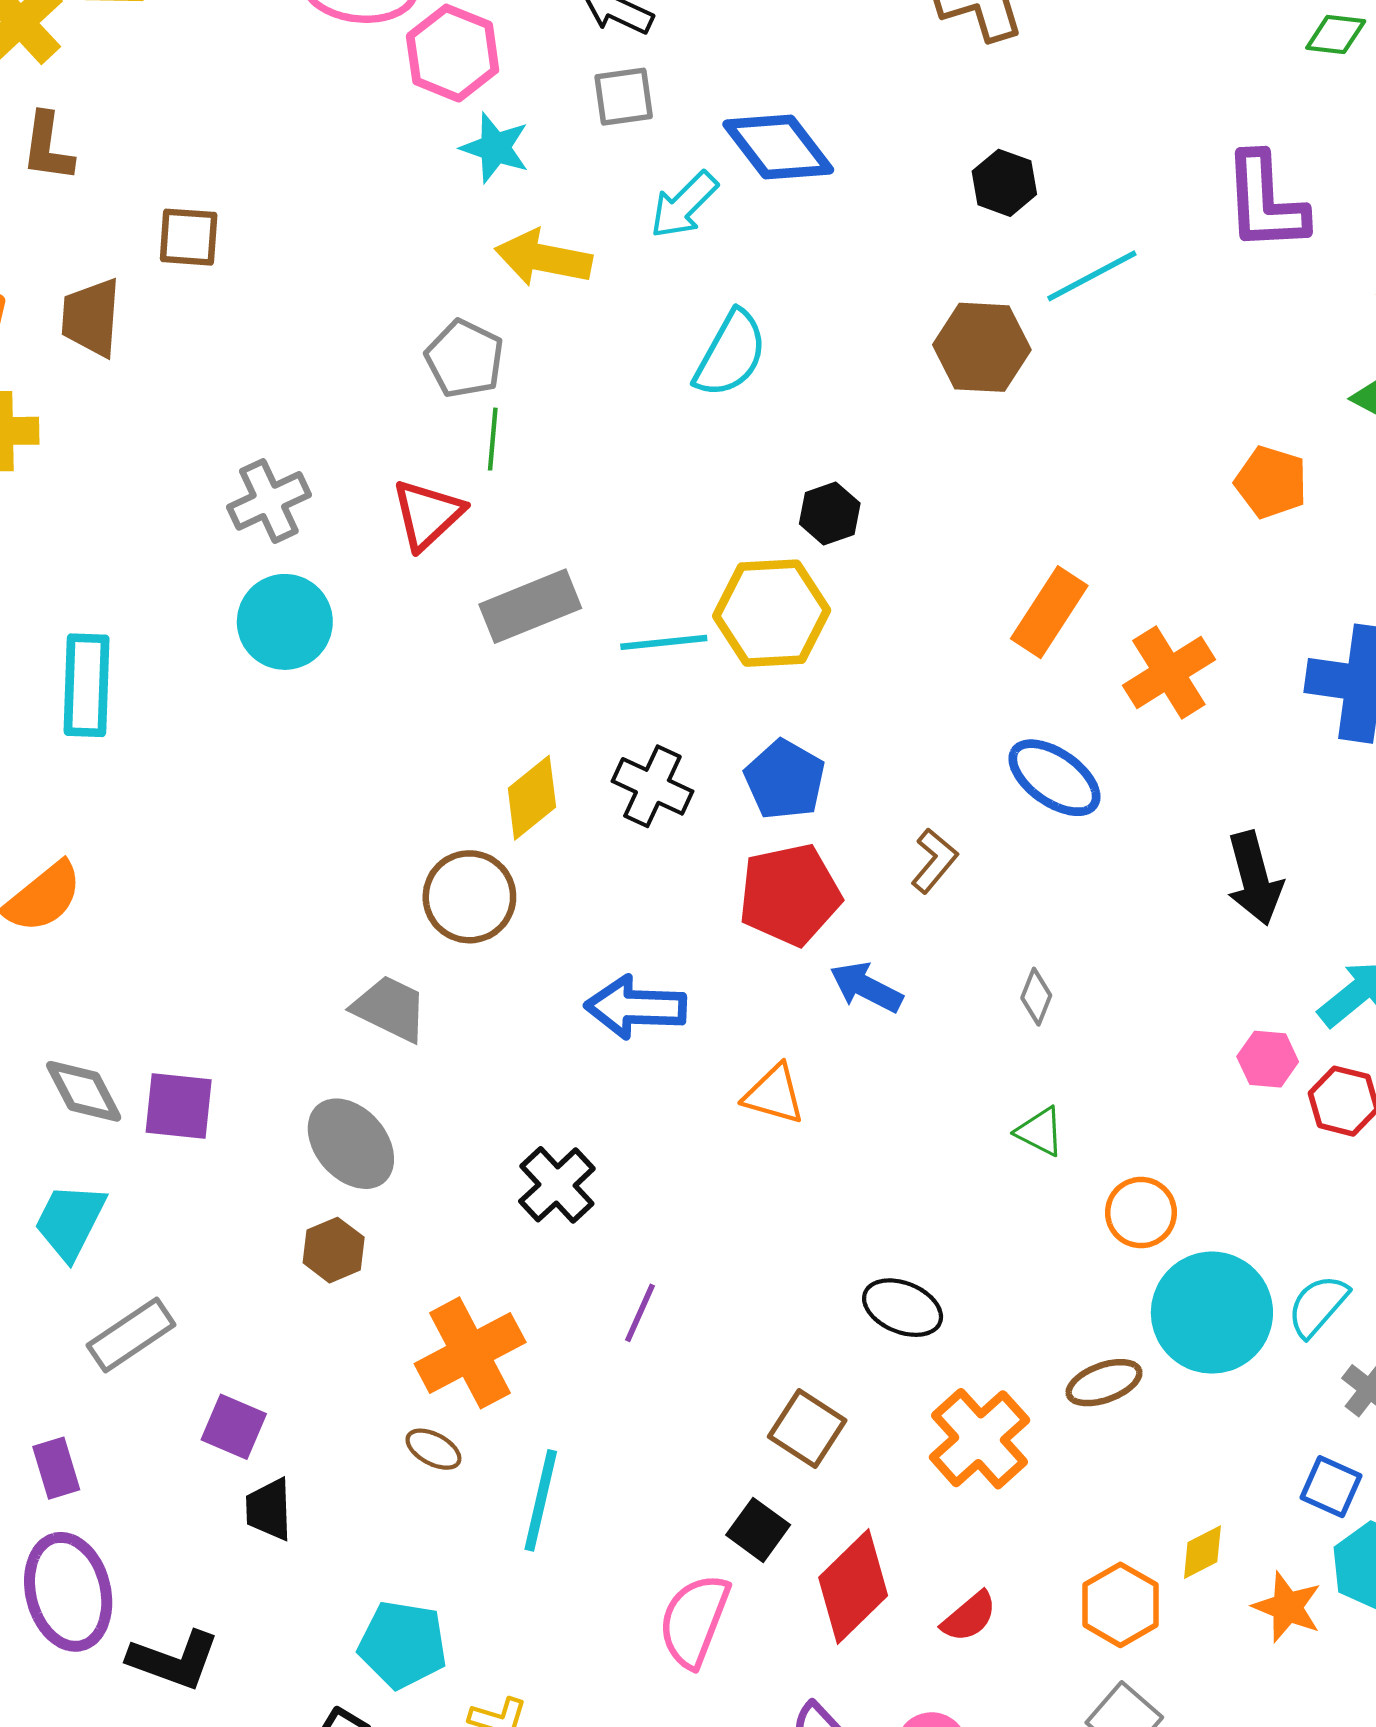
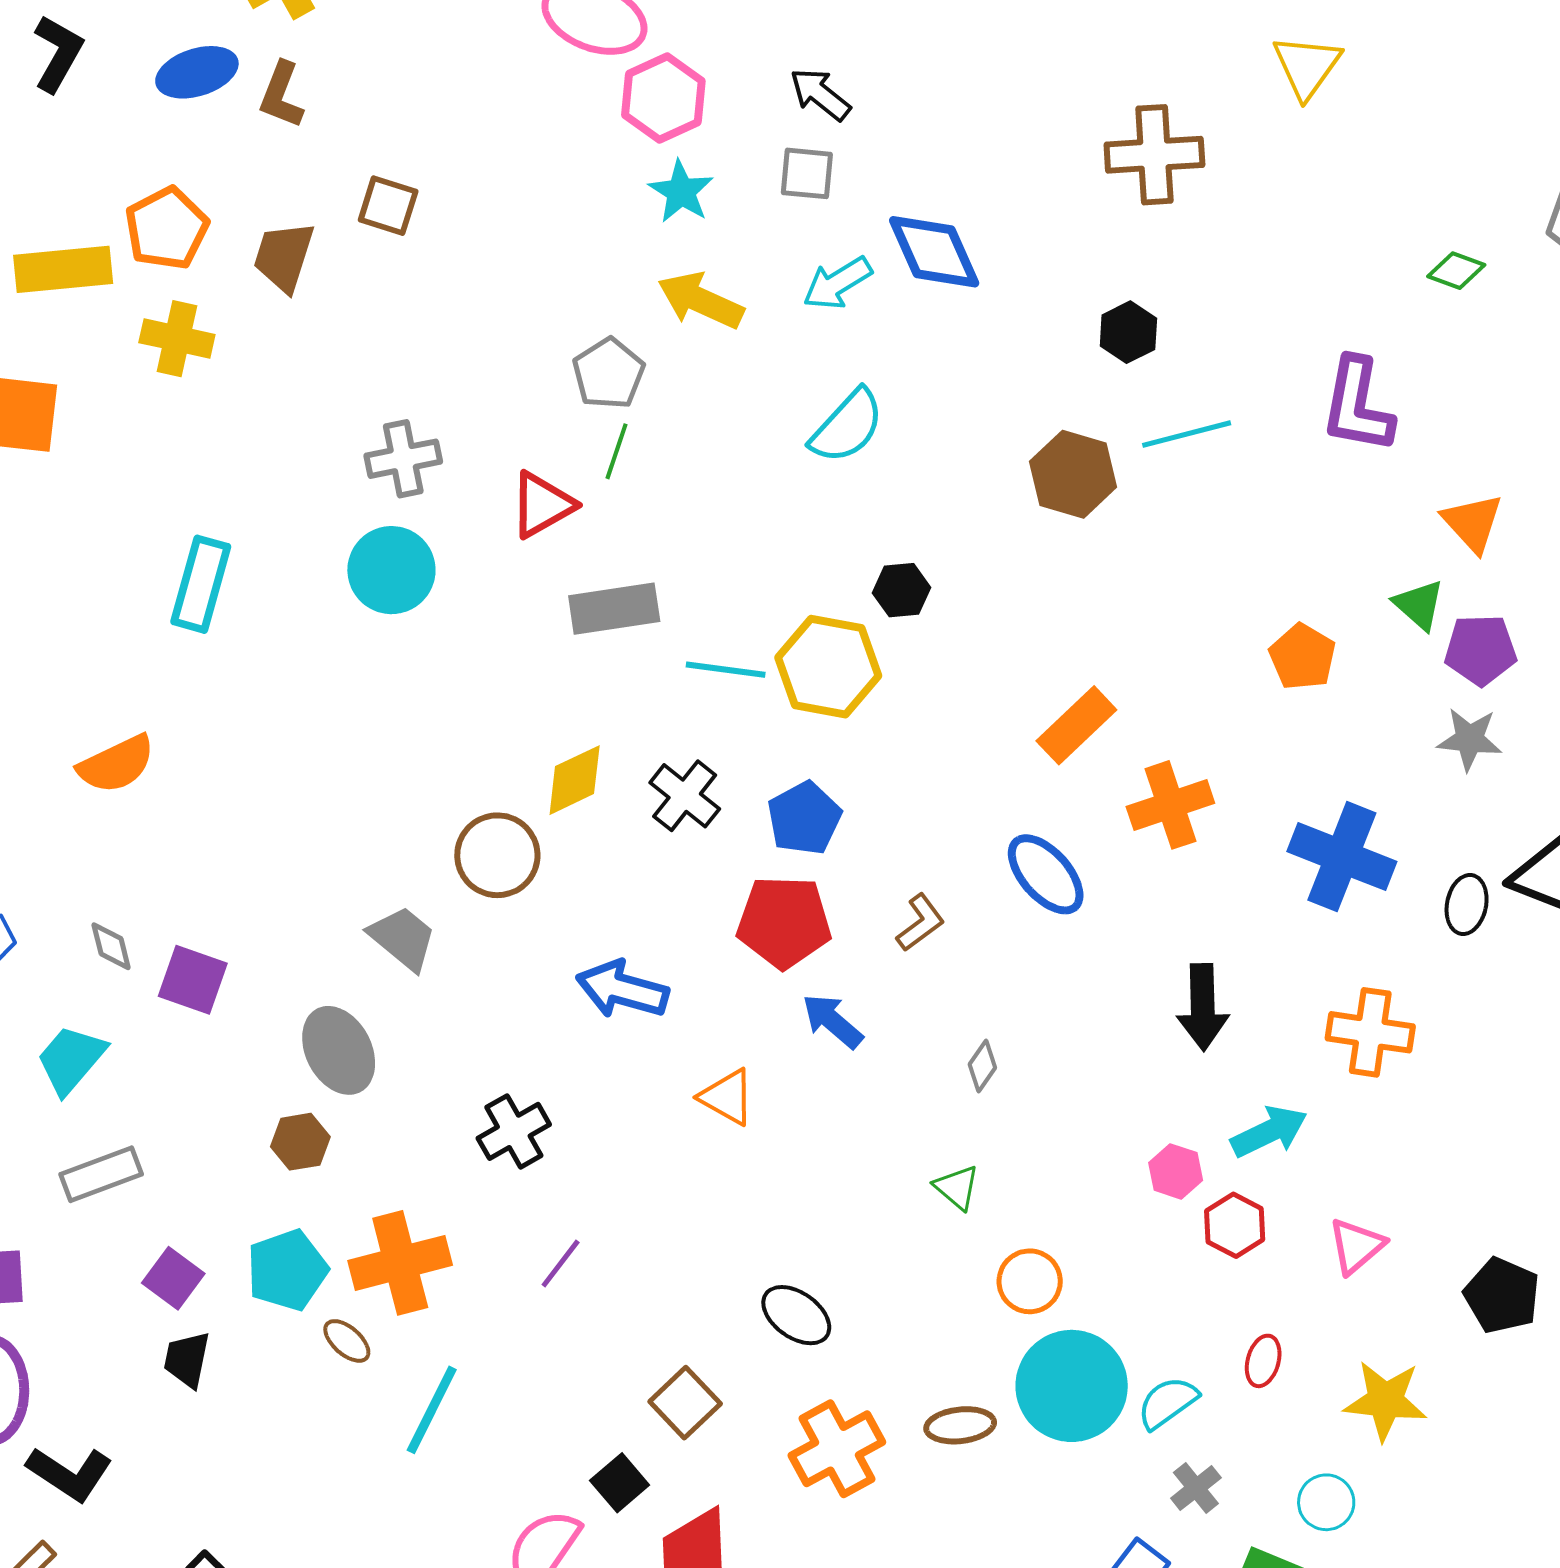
gray diamond: (84, 1091) -> (111, 946), size x0.7
cyan pentagon: (403, 1645) -> (287, 1270), moved, turned 30

